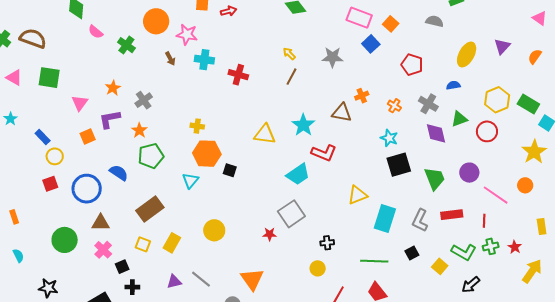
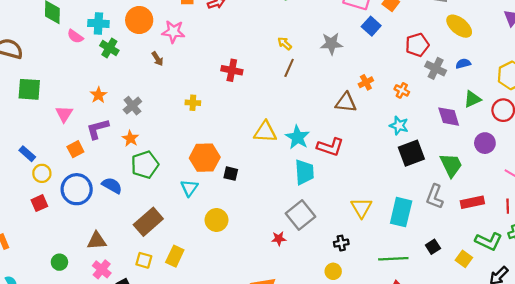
yellow ellipse: (467, 54) -> (459, 26), moved, turned -75
cyan cross: (204, 60) -> (98, 23), moved
red pentagon: (412, 65) -> (417, 45), turned -30
gray cross: (428, 104) -> (436, 68), moved
cyan star: (303, 125) -> (297, 137), moved
yellow cross: (197, 126) -> (193, 103), moved
purple circle: (469, 173) -> (485, 143), moved
cyan trapezoid: (298, 174) -> (304, 172), turned -55
blue circle: (87, 189) -> (77, 189), moved
yellow triangle: (357, 195) -> (361, 208), moved, turned -35
gray L-shape: (420, 220) -> (435, 197), moved
yellow circle: (214, 230) -> (217, 220), moved
green circle: (65, 240) -> (59, 262), size x0.6

